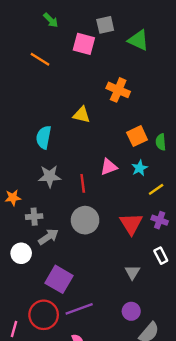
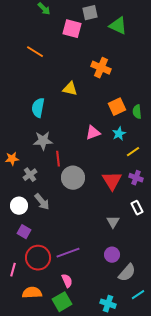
orange line: (40, 59) -> (35, 52), moved
red line: (83, 183) -> (58, 159), moved
gray cross: (34, 217) -> (30, 175), turned -32
gray arrow: (48, 237) -> (42, 202), moved, turned 84
purple square: (59, 279) -> (24, 232), moved, size x0.6

